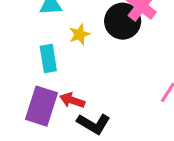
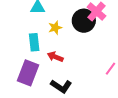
red arrow: (72, 100) -> (55, 57), moved

